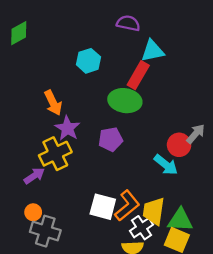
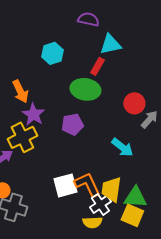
red rectangle: (138, 75) -> (97, 66), size x0.7
red circle: (179, 145) -> (134, 103), moved
orange L-shape: (127, 206) -> (87, 184), turned -76
white square: (103, 207) -> (65, 185), turned -30

